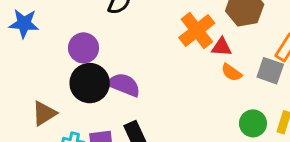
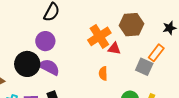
purple circle: (84, 48) -> (45, 41), moved
orange semicircle: (232, 72) -> (103, 73), moved, turned 48

